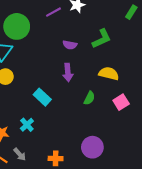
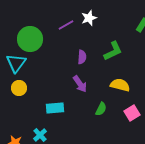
purple semicircle: (70, 45) -> (82, 57), turned -96
purple arrow: (68, 72) -> (80, 84), turned -30
cyan rectangle: (42, 97) -> (55, 108), turned -48

